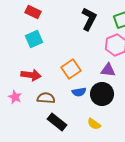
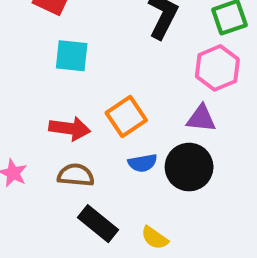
cyan square: (34, 39) -> (72, 56), moved, turned 30
red arrow: (31, 75) -> (70, 129), moved
yellow semicircle: (94, 124) -> (155, 238), moved

